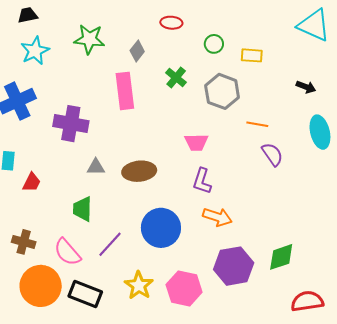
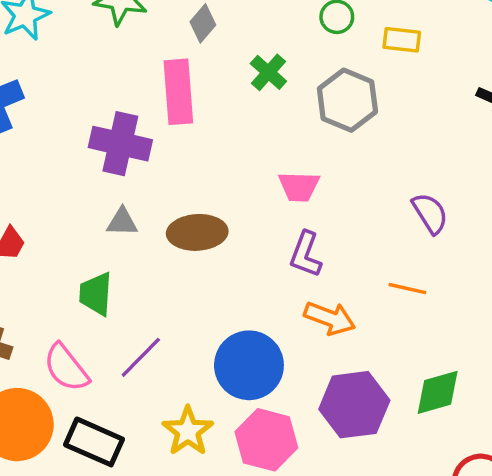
purple cross: (71, 124) -> (120, 144), moved
orange line: (257, 124) -> (407, 289), moved
blue circle: (161, 228) -> (249, 365), moved

